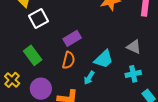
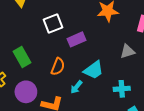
white square: (39, 19) -> (53, 23), moved
purple rectangle: (72, 38) -> (76, 39), moved
gray triangle: (134, 47) -> (128, 51), moved, turned -49

